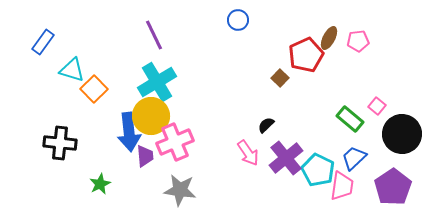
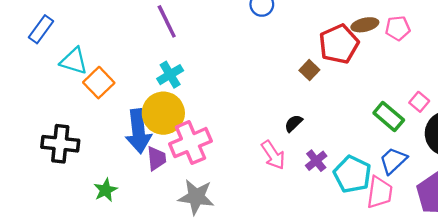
brown ellipse: (329, 38) -> (365, 25), turned 50
cyan cross: (157, 82) -> (170, 75), size x0.6
purple cross: (286, 158) -> (316, 161), size x0.6

